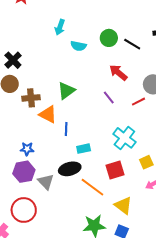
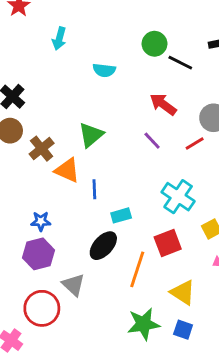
cyan arrow: (60, 27) -> (59, 39), moved
green circle: (109, 38) -> (154, 44), moved
brown cross: (31, 98) -> (42, 149), turned -30
black ellipse: (70, 169) -> (103, 246), turned -30
gray triangle: (46, 182) -> (73, 285), moved
orange line: (92, 187) -> (137, 269), turned 75

